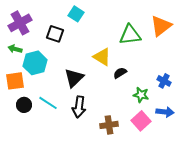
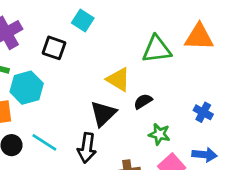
orange triangle: (161, 26) -> (199, 37), turned 40
black triangle: (74, 78) -> (103, 114), moved
green star: (141, 95) -> (159, 134), moved

